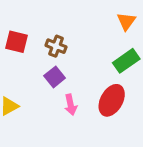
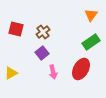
brown cross: (56, 46) -> (43, 32), turned 32

